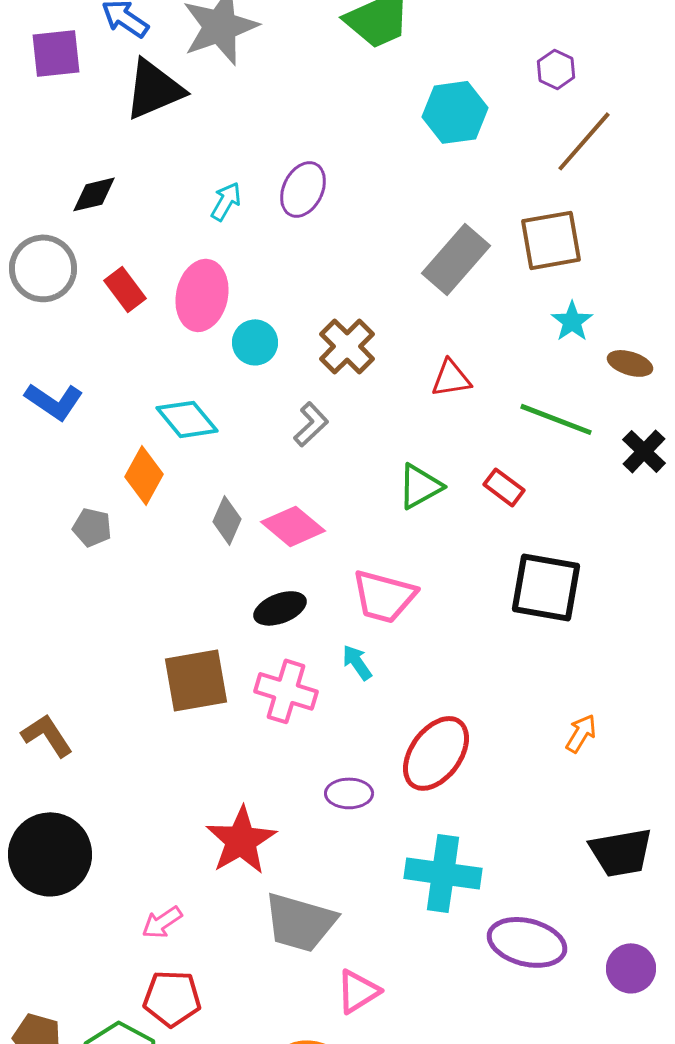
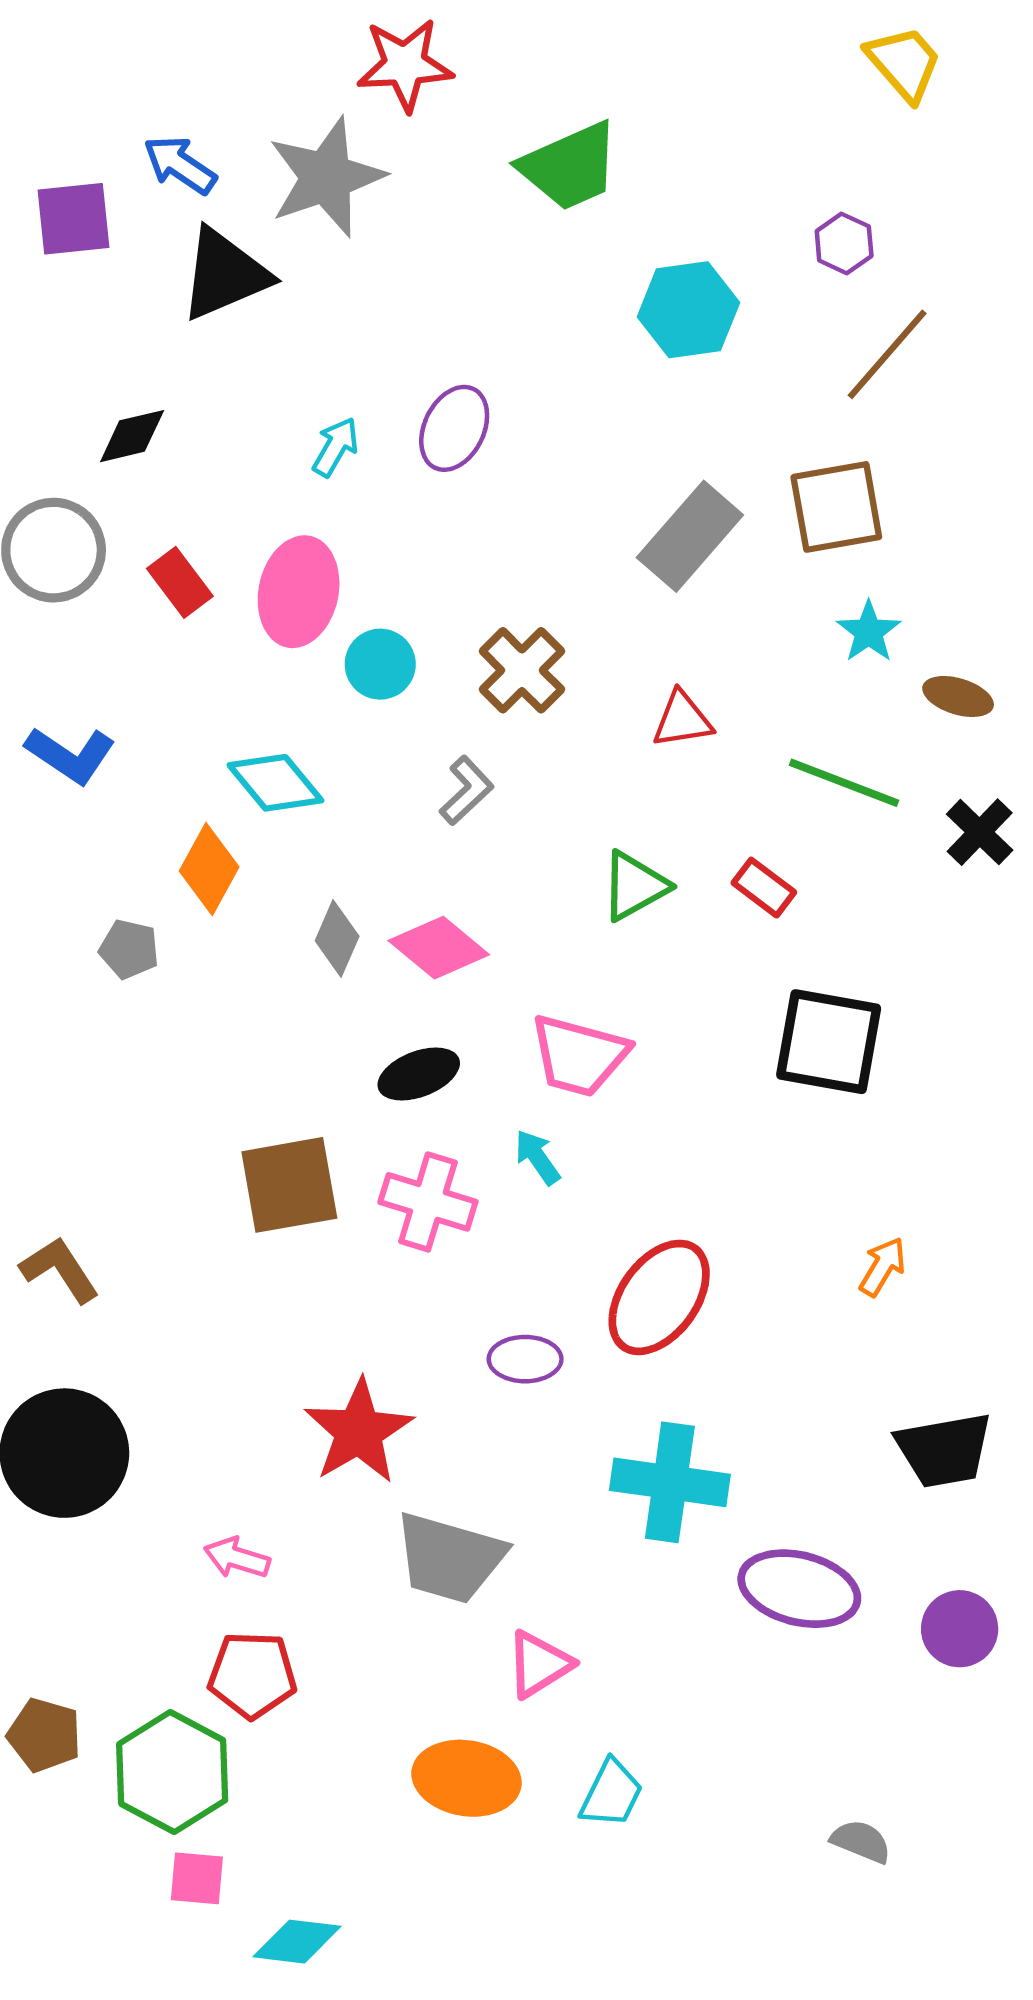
pink arrow: (162, 922) -> (237, 1558), turned 51

